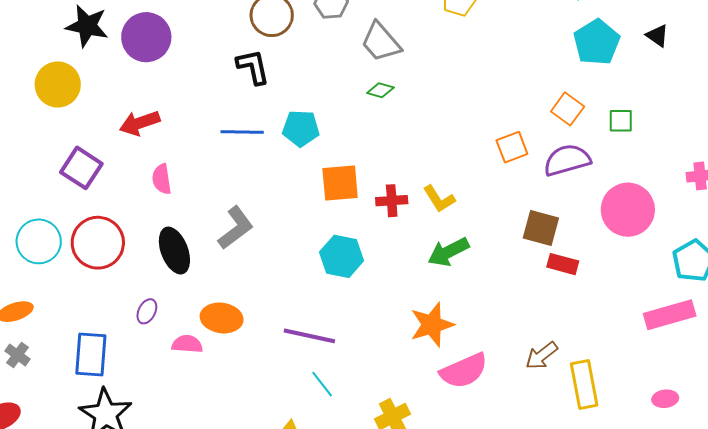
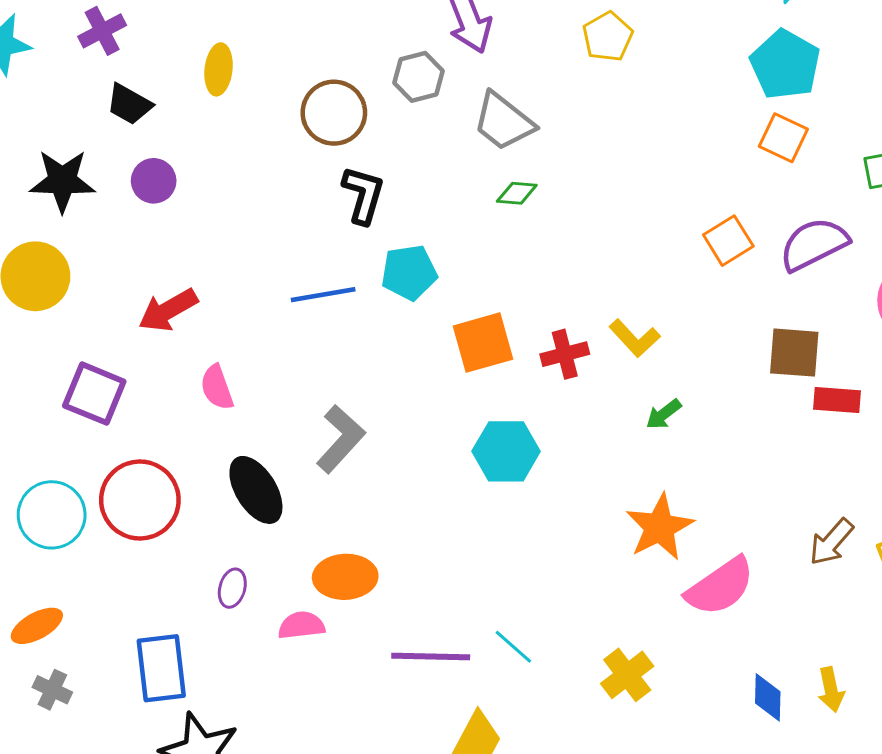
purple circle: (146, 37) -> (154, 181), size x0.6
cyan pentagon: (597, 42) -> (785, 65), moved
black L-shape: (253, 67) -> (363, 195), moved, turned 39
orange square: (568, 109) -> (783, 138), moved
green arrow: (448, 252) -> (664, 414), size x0.6
purple line: (309, 336) -> (431, 656), moved

